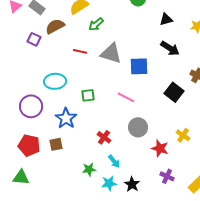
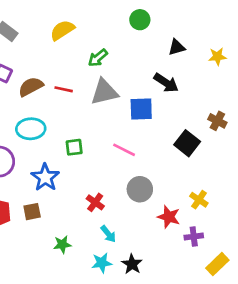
green arrow: (96, 24) -> (98, 58), moved
brown semicircle: (55, 26) -> (31, 87), moved
black arrow: (170, 48) -> (166, 83), moved
gray triangle: (111, 53) -> (104, 92), turned -30
green star: (89, 169) -> (62, 244), moved
purple cross: (167, 176) -> (194, 237), moved, turned -32

